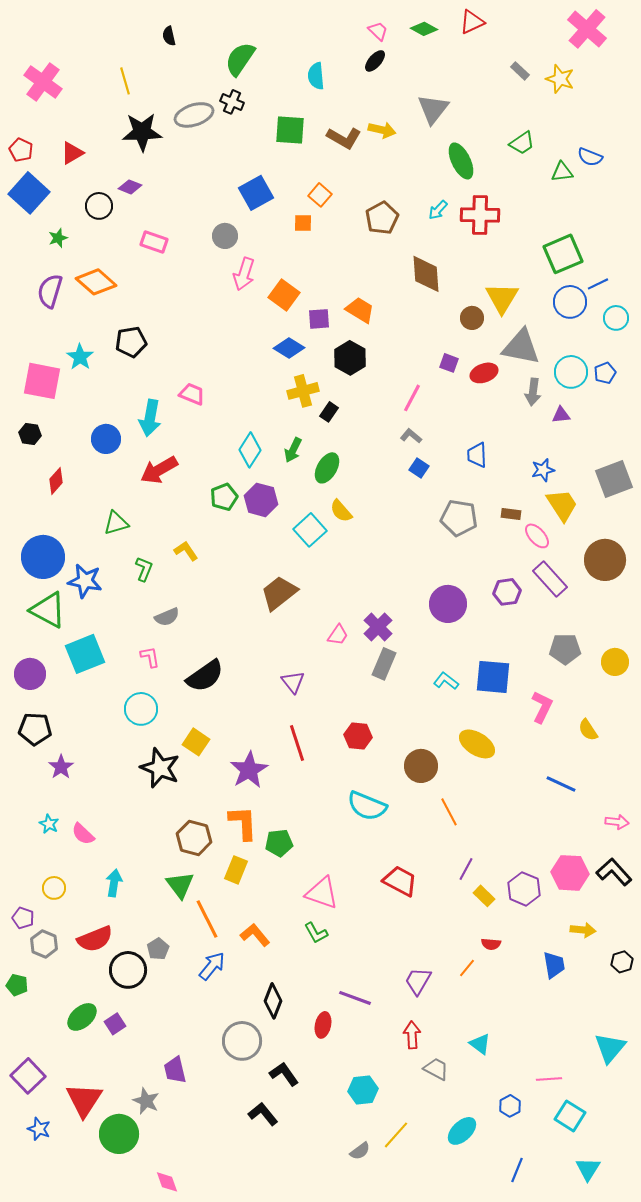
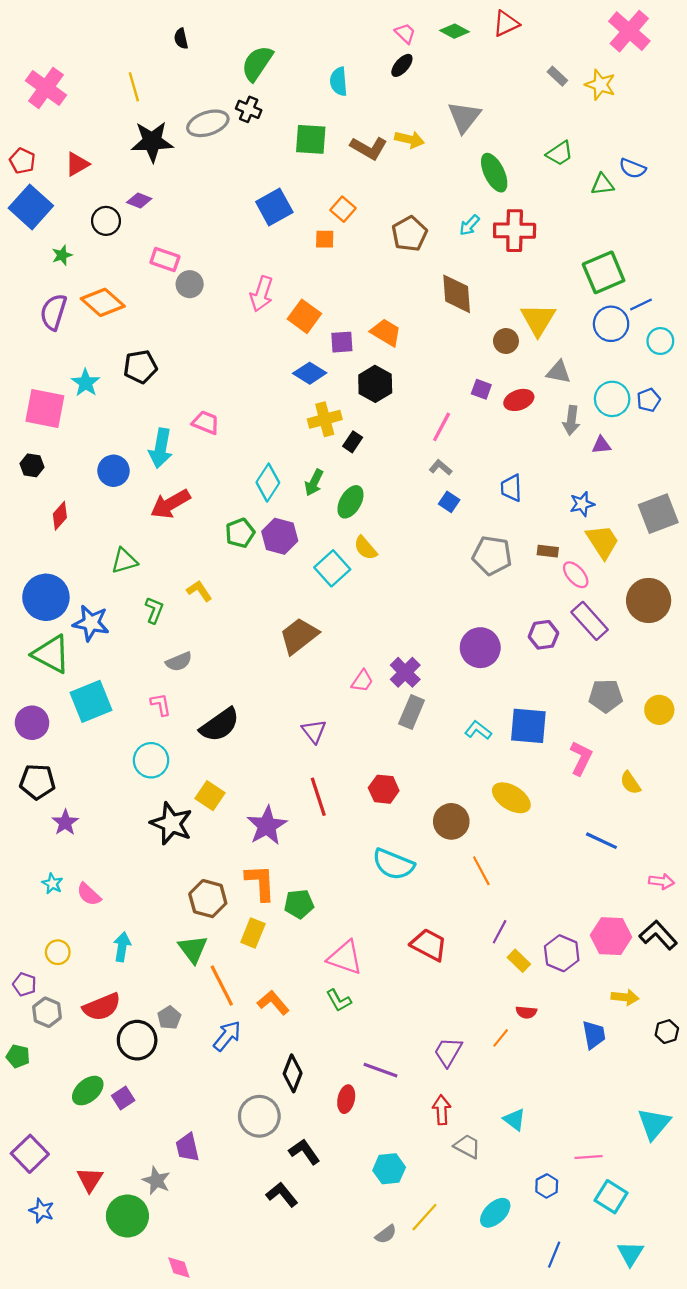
gray circle: (225, 236) -> (190, 284), moved
gray triangle: (521, 347) -> (558, 372), size x0.6
red triangle: (84, 1100) -> (90, 1180), size x0.7

